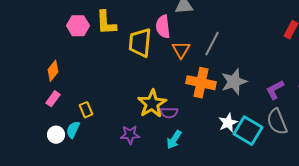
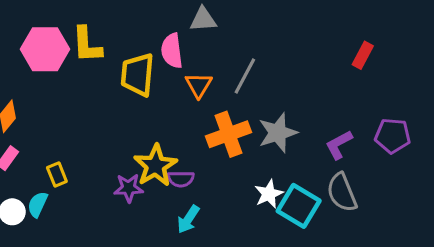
pink hexagon: (78, 26) -> (45, 49), size x1.4
orange cross: (201, 83) -> (229, 134), turned -32
purple star: (130, 135) -> (129, 188), moved

